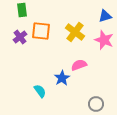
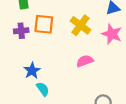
purple cross: (20, 37) -> (21, 31), turned 32
blue star: (62, 78) -> (32, 71), moved

